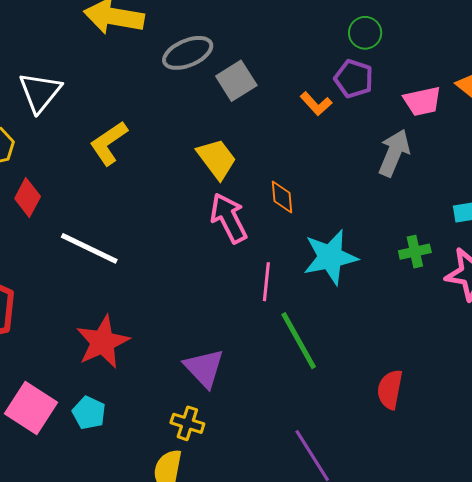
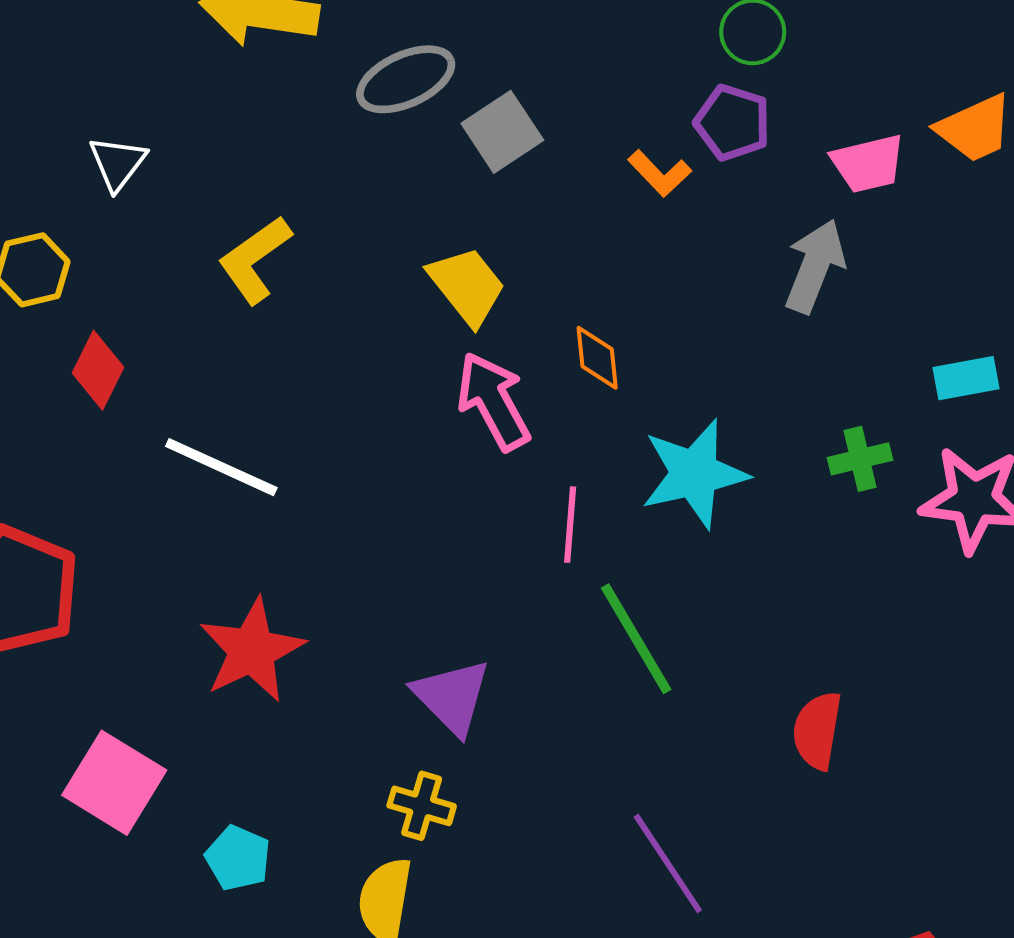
white triangle: (40, 92) -> (118, 163), size x0.7
cyan pentagon: (89, 413) -> (238, 858), moved

